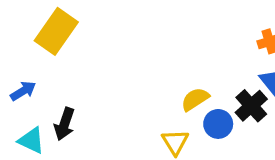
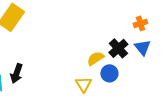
black cross: (251, 106) -> (118, 48), moved

